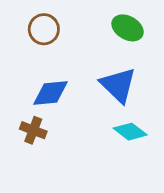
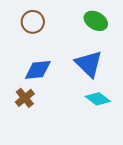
brown cross: (33, 130) -> (25, 98), turned 30

